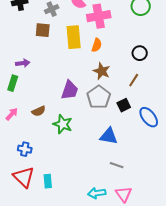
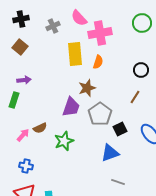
brown square: (43, 30) -> (20, 47), moved, turned 35
brown star: (102, 71) -> (87, 88), moved, turned 30
black square: (124, 105) -> (120, 129), moved
pink arrow: (12, 114) -> (23, 135), moved
green star: (63, 124) -> (64, 141), turned 30
blue triangle: (109, 136) -> (110, 153), turned -30

